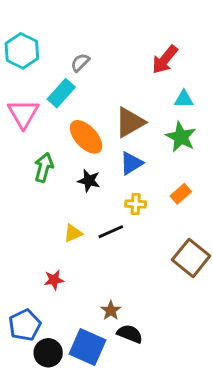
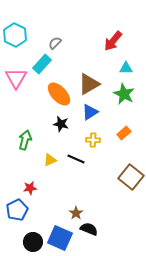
green arrow: (44, 168) -> (25, 140), moved
black line: (111, 232) -> (76, 159), turned 48
red star: (54, 280) -> (30, 188), moved
blue pentagon: (25, 325) -> (17, 210), moved

